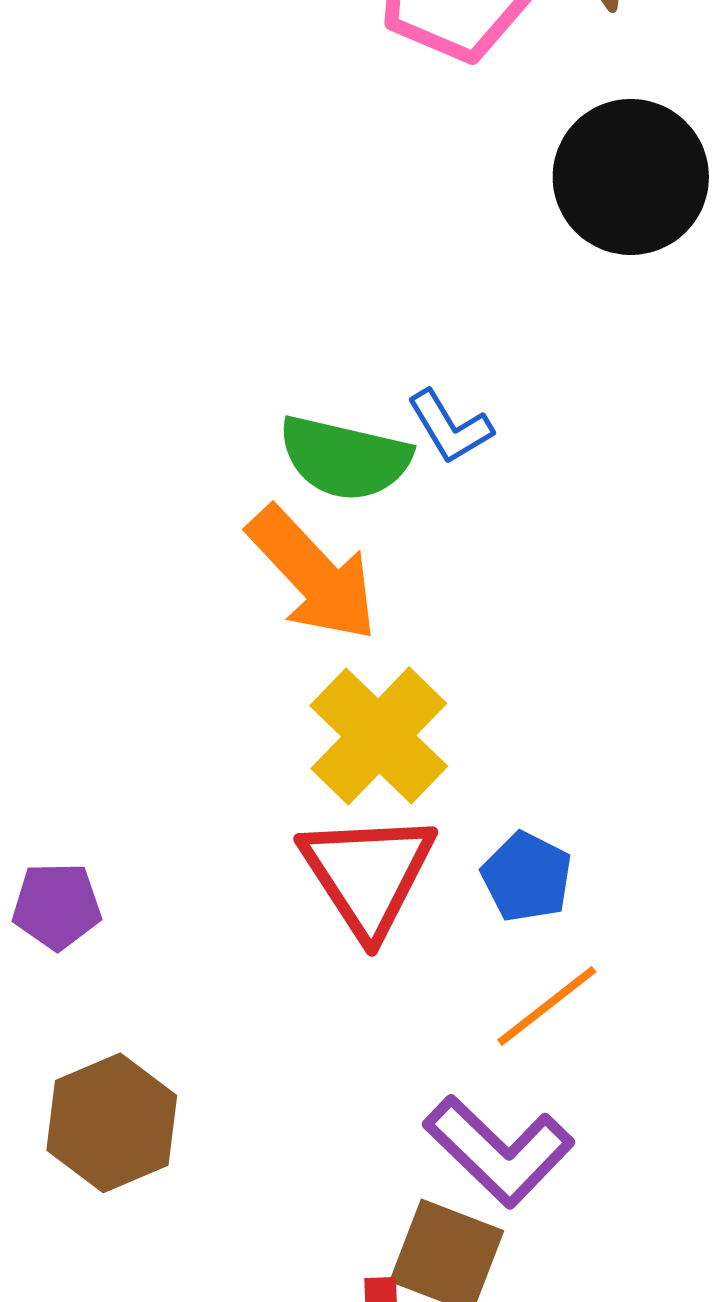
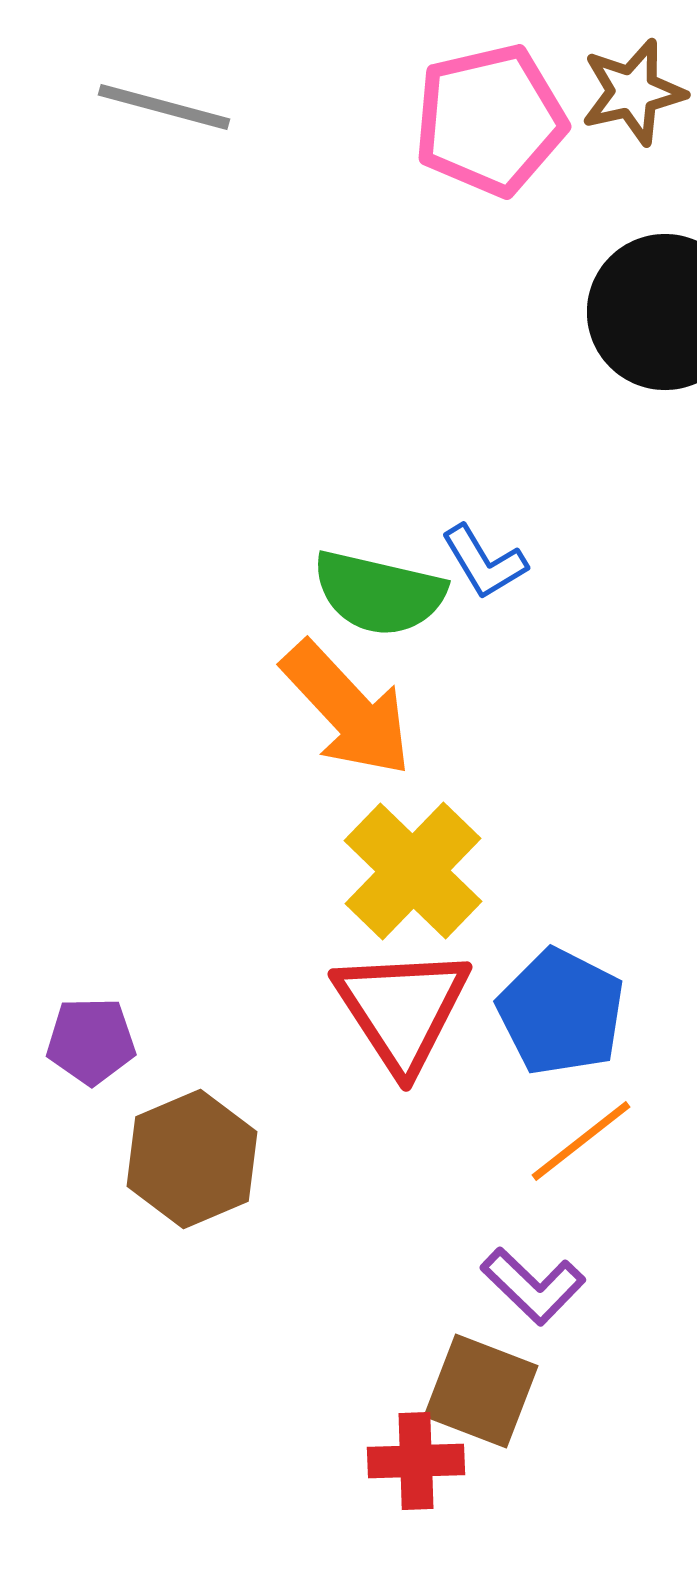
blue pentagon: (527, 877) -> (561, 1012), size x1.4
brown hexagon: (112, 1123) -> (192, 1159), moved
purple L-shape: (499, 1151) -> (533, 1286), size x0.7

